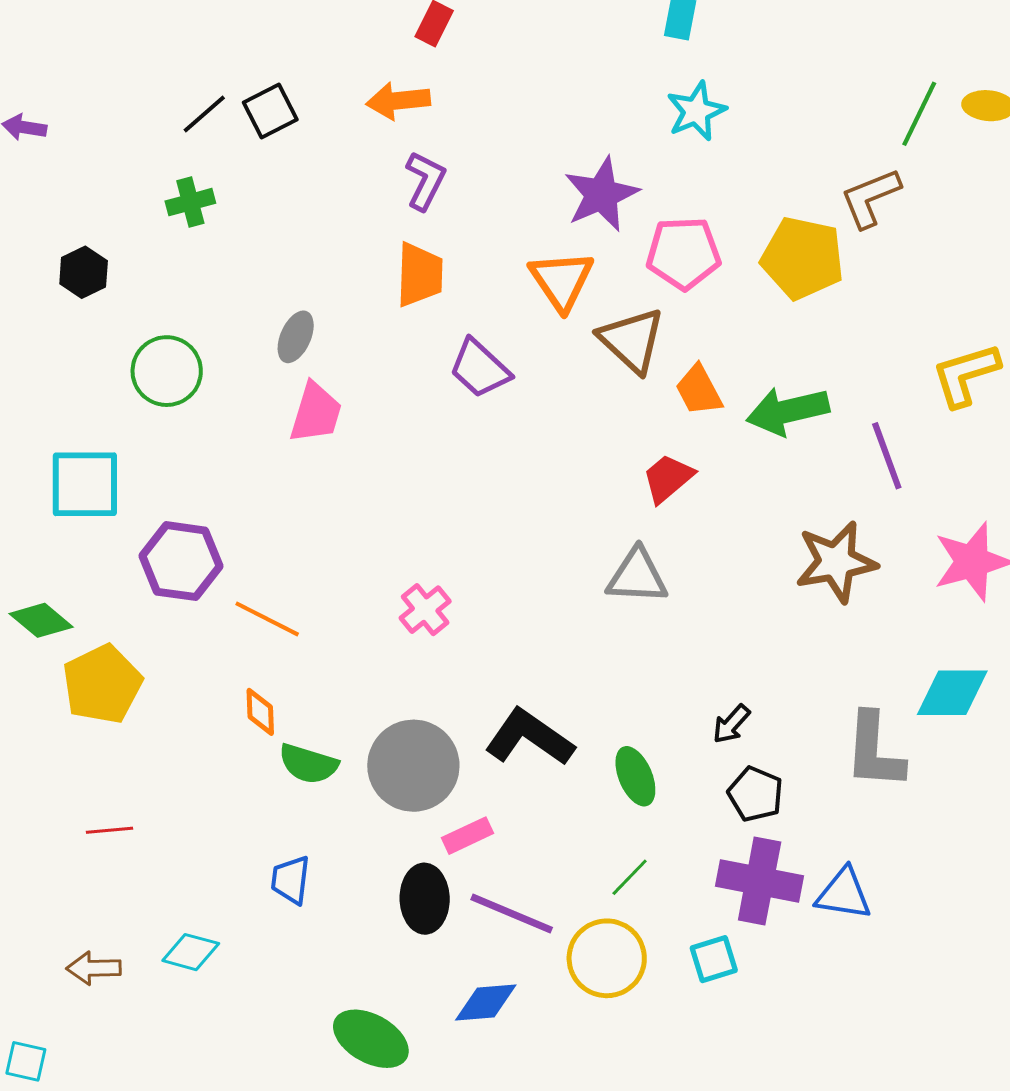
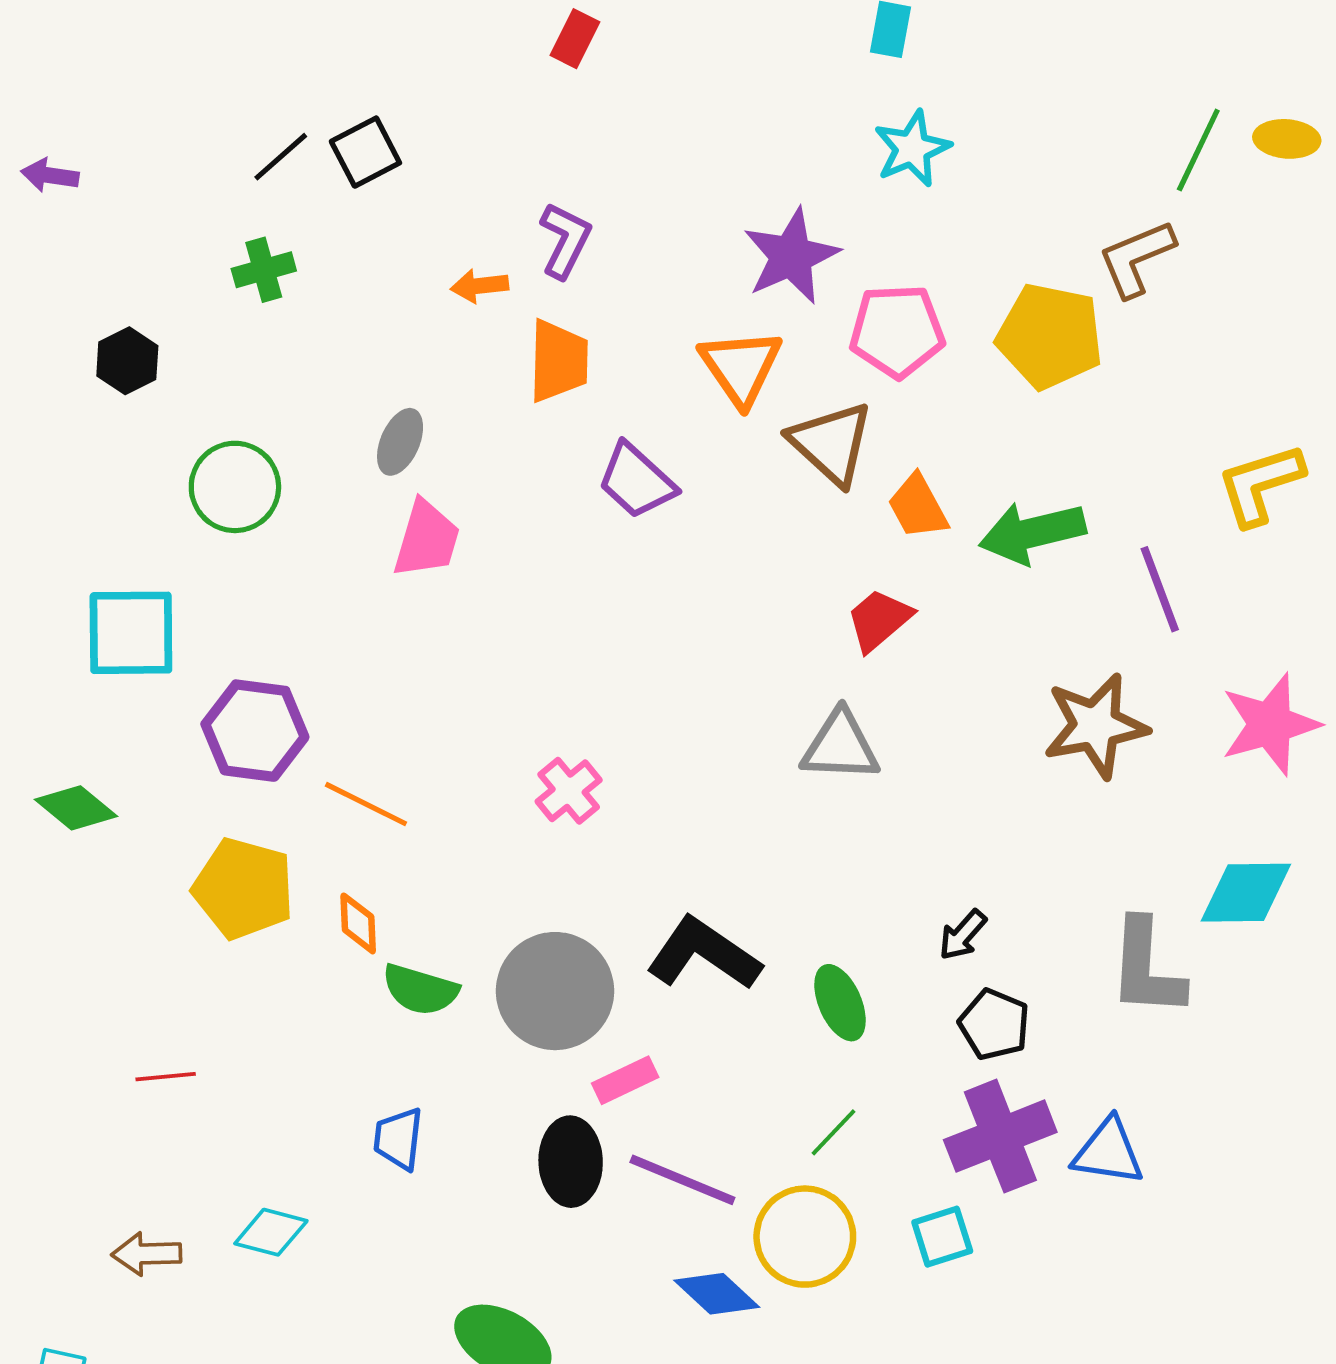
orange arrow: (398, 101) -> (480, 286), moved, size x0.7
yellow pentagon: (102, 684) -> (244, 889), moved, turned -30
purple cross: (760, 881) -> (1000, 1136), turned -32
blue diamond: (486, 1003) -> (717, 1294), moved, turned 48

